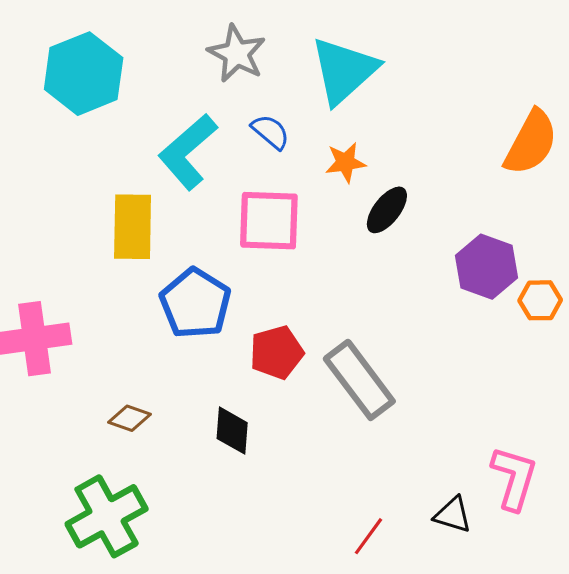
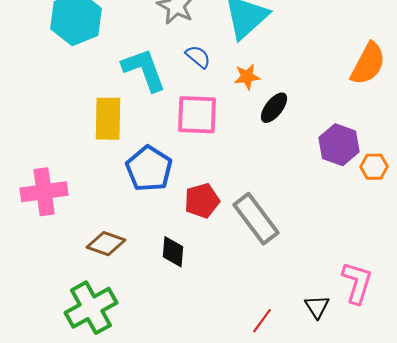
cyan L-shape: (188, 152) -> (144, 70), turned 111
brown diamond: (129, 418) -> (106, 244), size x1.4
black triangle: (453, 515) -> (317, 307), turned 40

